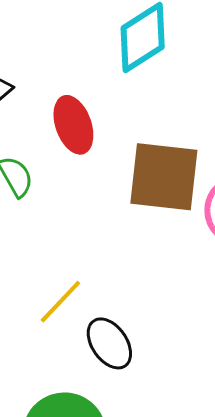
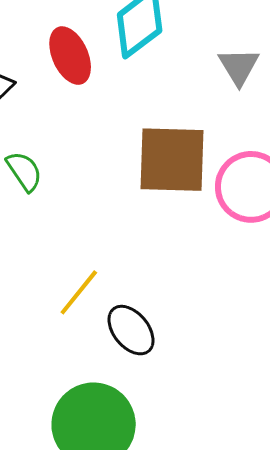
red ellipse: (73, 125) -> (70, 56), moved

